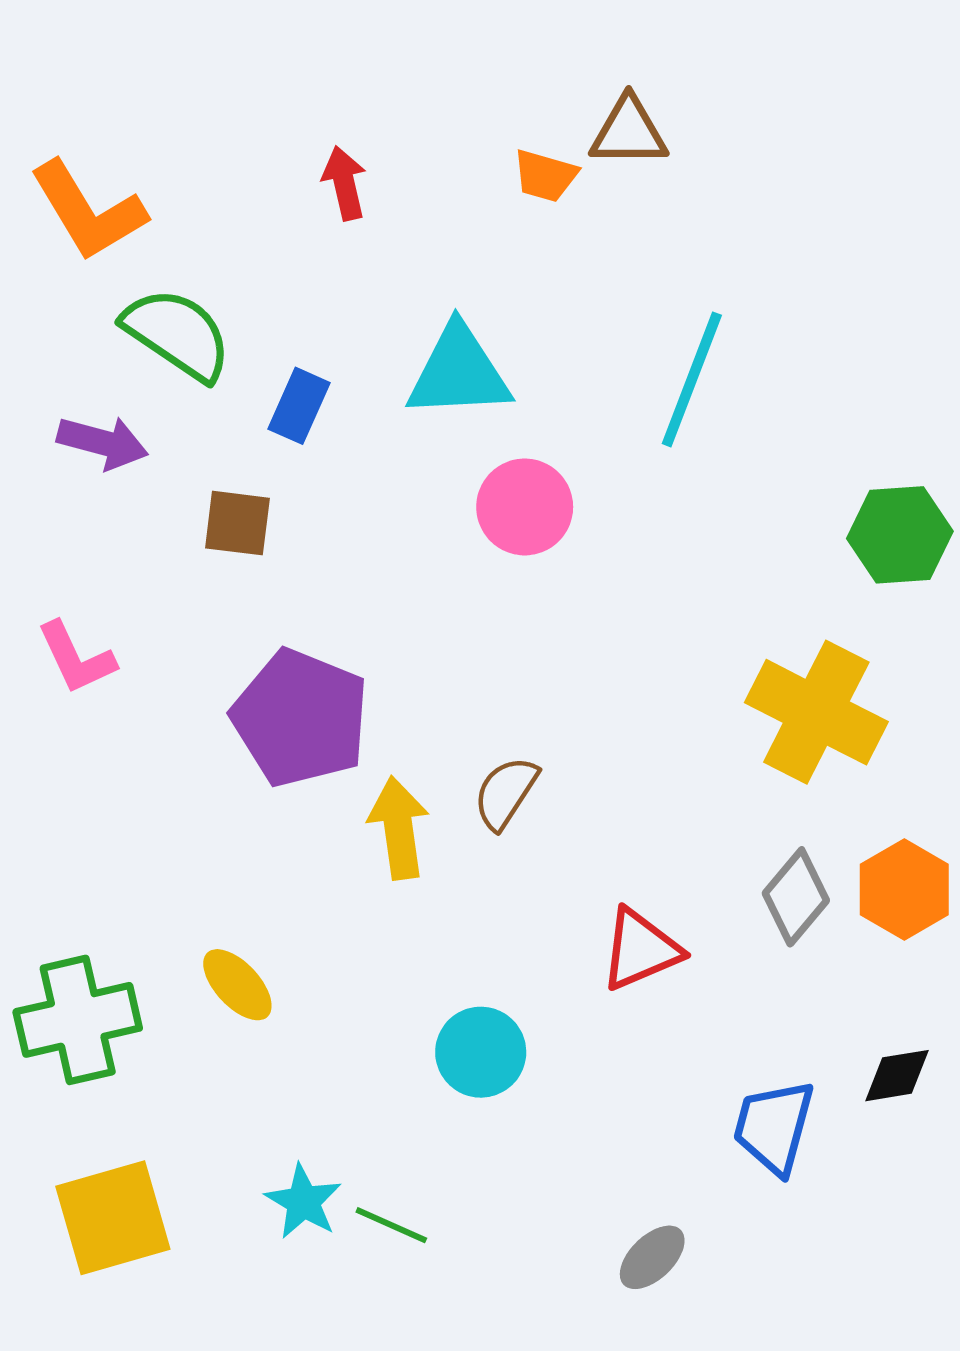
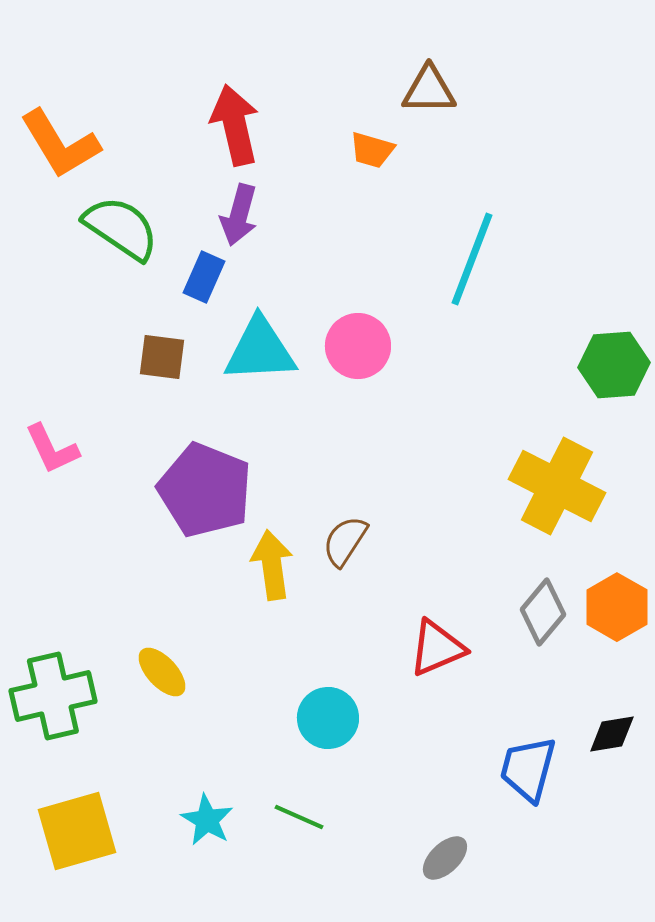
orange trapezoid: (545, 176) -> (372, 150), moved
red arrow: (344, 183) -> (235, 125), size x1.6
cyan triangle: (459, 372) -> (260, 350), moved
purple arrow: (103, 442) -> (239, 215), moved, turned 90
green line: (391, 1225) -> (299, 817), moved

